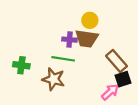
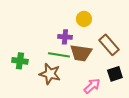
brown trapezoid: (87, 38) -> (81, 53), moved
brown rectangle: (117, 61) -> (109, 45), moved
pink arrow: (110, 92) -> (92, 86), moved

